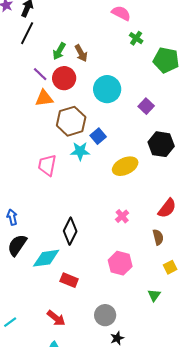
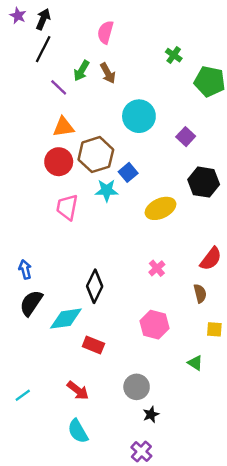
pink semicircle: (121, 13) -> (105, 32), moved, turned -102
purple line: (40, 74) -> (59, 87), moved
red circle: (64, 78) -> (59, 162), moved
yellow square: (170, 267) -> (214, 329), turned 32
green triangle: (154, 295) -> (195, 363), turned -32

